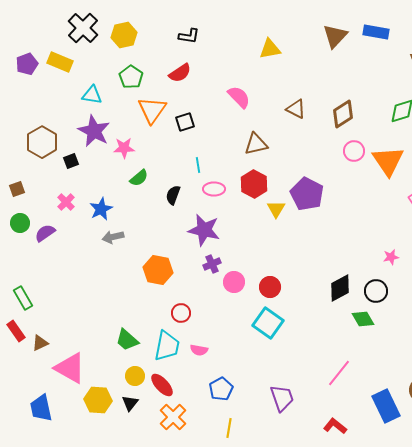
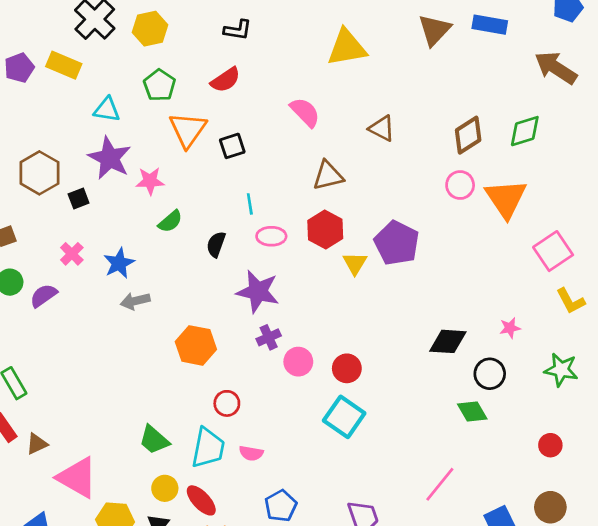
yellow triangle: (270, 49) -> (347, 48), size x1.4
brown diamond: (343, 114) -> (468, 135), moved
black diamond: (340, 288) -> (448, 341), moved, turned 32

